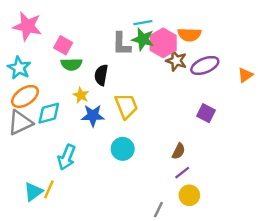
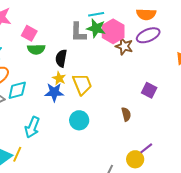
orange semicircle: (189, 35) -> (146, 14), moved
purple ellipse: (205, 65) -> (148, 35), moved
yellow star: (81, 95) -> (59, 78), moved
brown semicircle: (179, 151) -> (126, 114), moved, turned -40
purple line: (182, 173) -> (146, 148), moved

